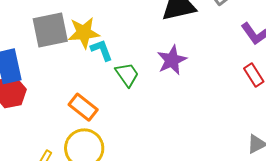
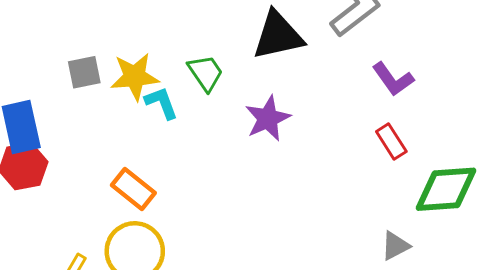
gray square: (50, 30) -> (84, 72), size x0.6
green trapezoid: (127, 75) -> (206, 73), moved

